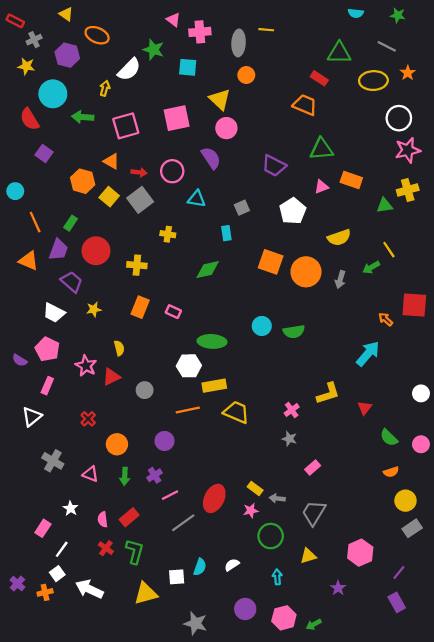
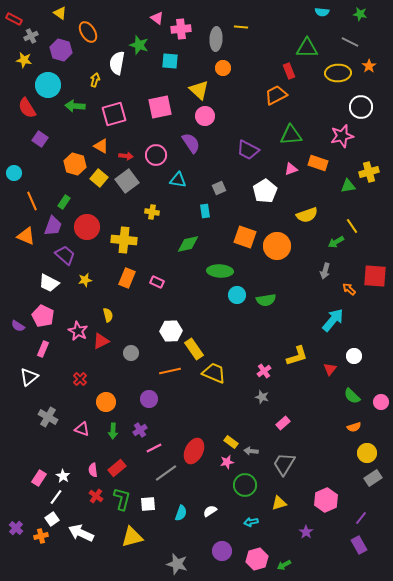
orange ellipse: (97, 35) -> (88, 32), turned 35
white semicircle: (129, 69) -> (117, 63), turned 145
red rectangle: (319, 78) -> (289, 71), turned 35
orange trapezoid: (305, 105) -> (276, 95), turned -50
pink star: (408, 150) -> (342, 136), moved
yellow cross: (137, 265) -> (124, 240), size x1.4
gray arrow: (340, 280) -> (325, 271), moved
green ellipse: (212, 341) -> (220, 271), moved
yellow rectangle: (214, 386) -> (194, 349), turned 65
white circle: (421, 393) -> (354, 356), moved
white star: (71, 508) -> (63, 476), moved
white square: (177, 577) -> (148, 504), moved
cyan arrow: (277, 577) -> (251, 522), turned -96

